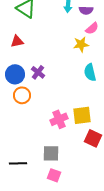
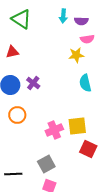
pink semicircle: (92, 28) -> (87, 39), turned 32
orange circle: (22, 95) -> (17, 115), moved
gray square: (51, 153) -> (46, 164), turned -30

